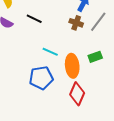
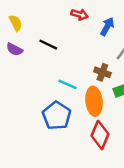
brown cross: (76, 23) -> (102, 72), moved
blue pentagon: (41, 78) -> (57, 116), turned -30

